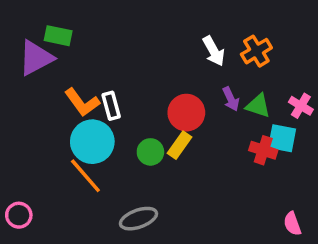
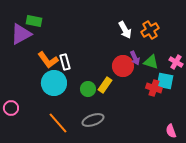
red circle: (186, 113) -> (123, 66), moved
orange line: (85, 176) -> (58, 123), moved
pink circle: (19, 215) -> (11, 108), moved
gray ellipse: (138, 219) -> (93, 120), moved

